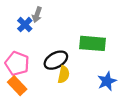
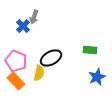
green rectangle: (92, 43) -> (90, 50), moved, size x0.6
yellow semicircle: (64, 75) -> (39, 73), moved

